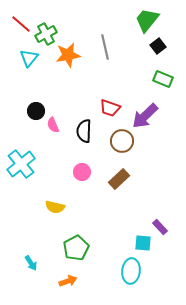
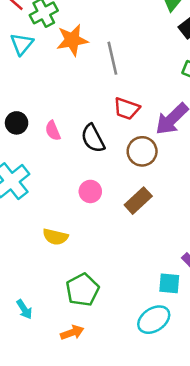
gray line: (105, 47) -> (112, 58), moved
black circle: (36, 111) -> (17, 123), moved
black semicircle: (84, 131) -> (93, 138), turned -30
cyan ellipse: (131, 271) -> (154, 320), turned 50

